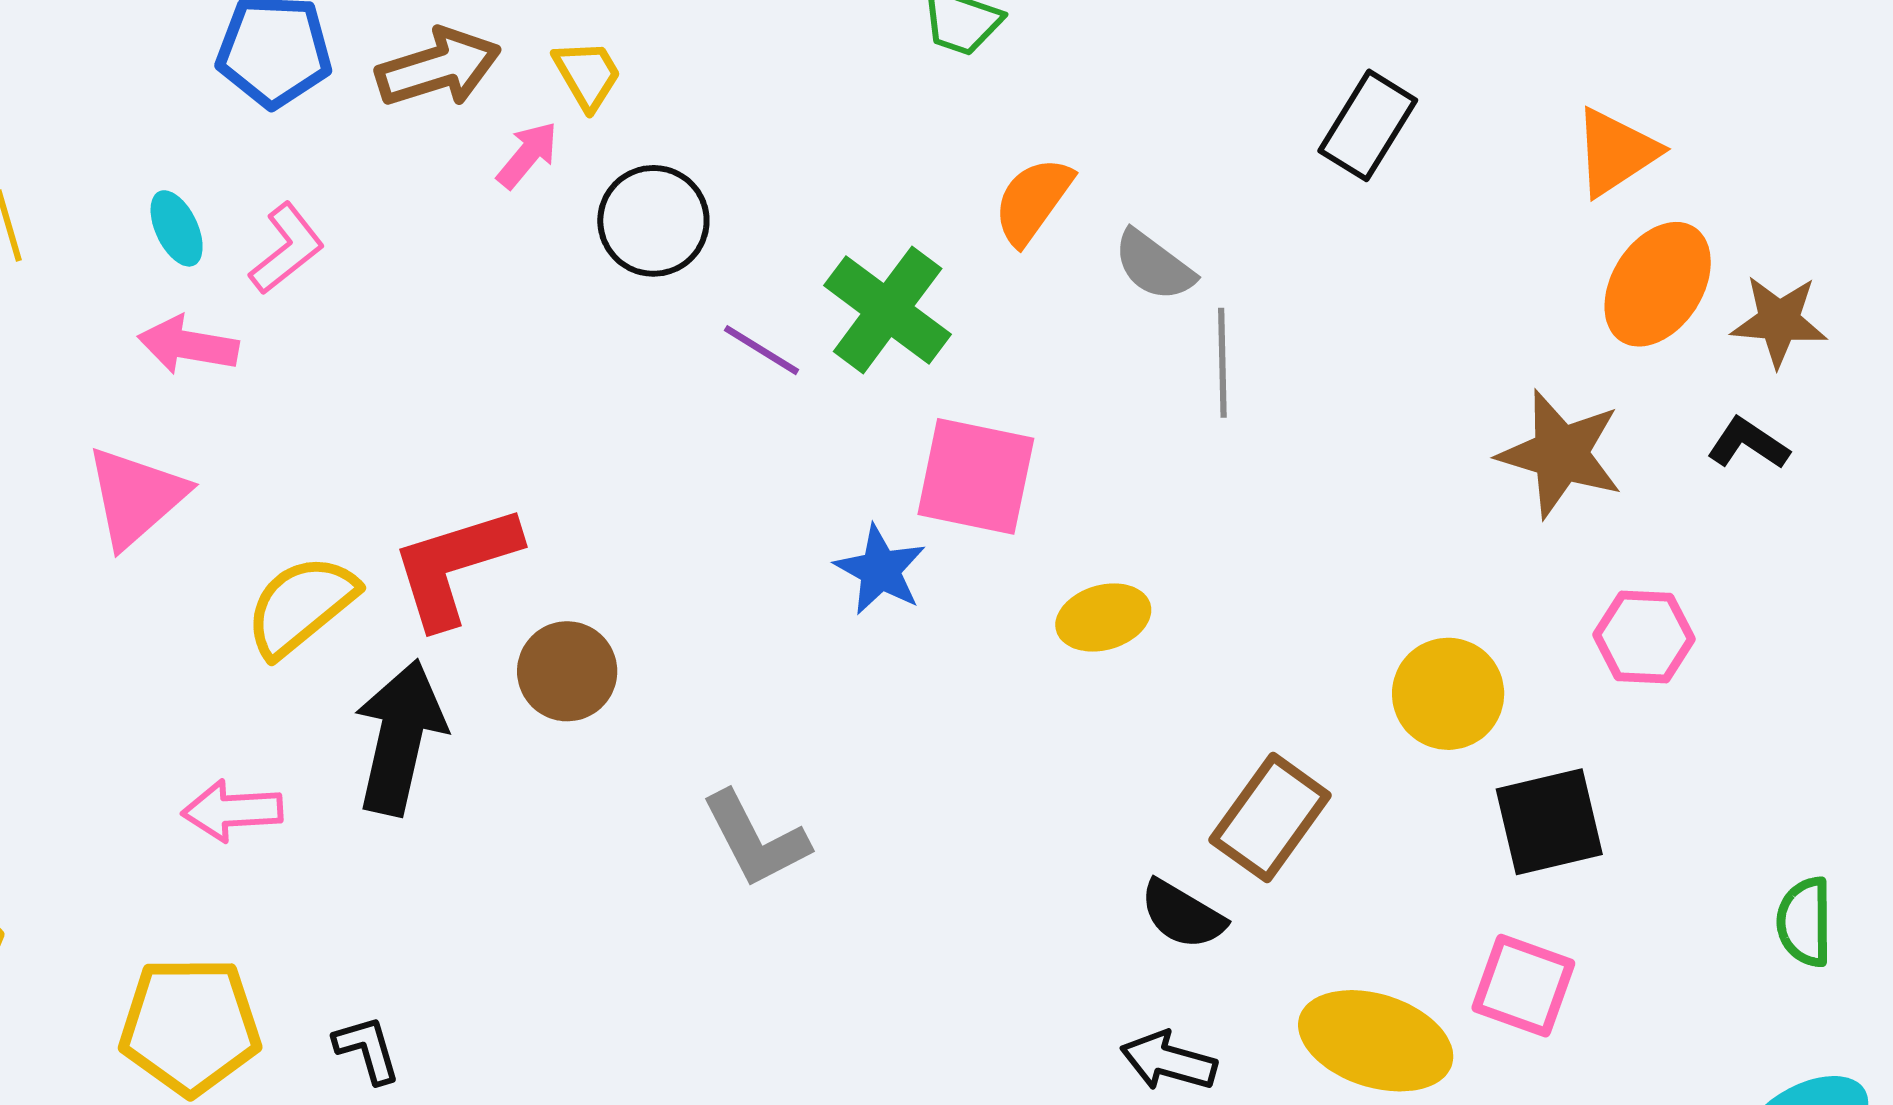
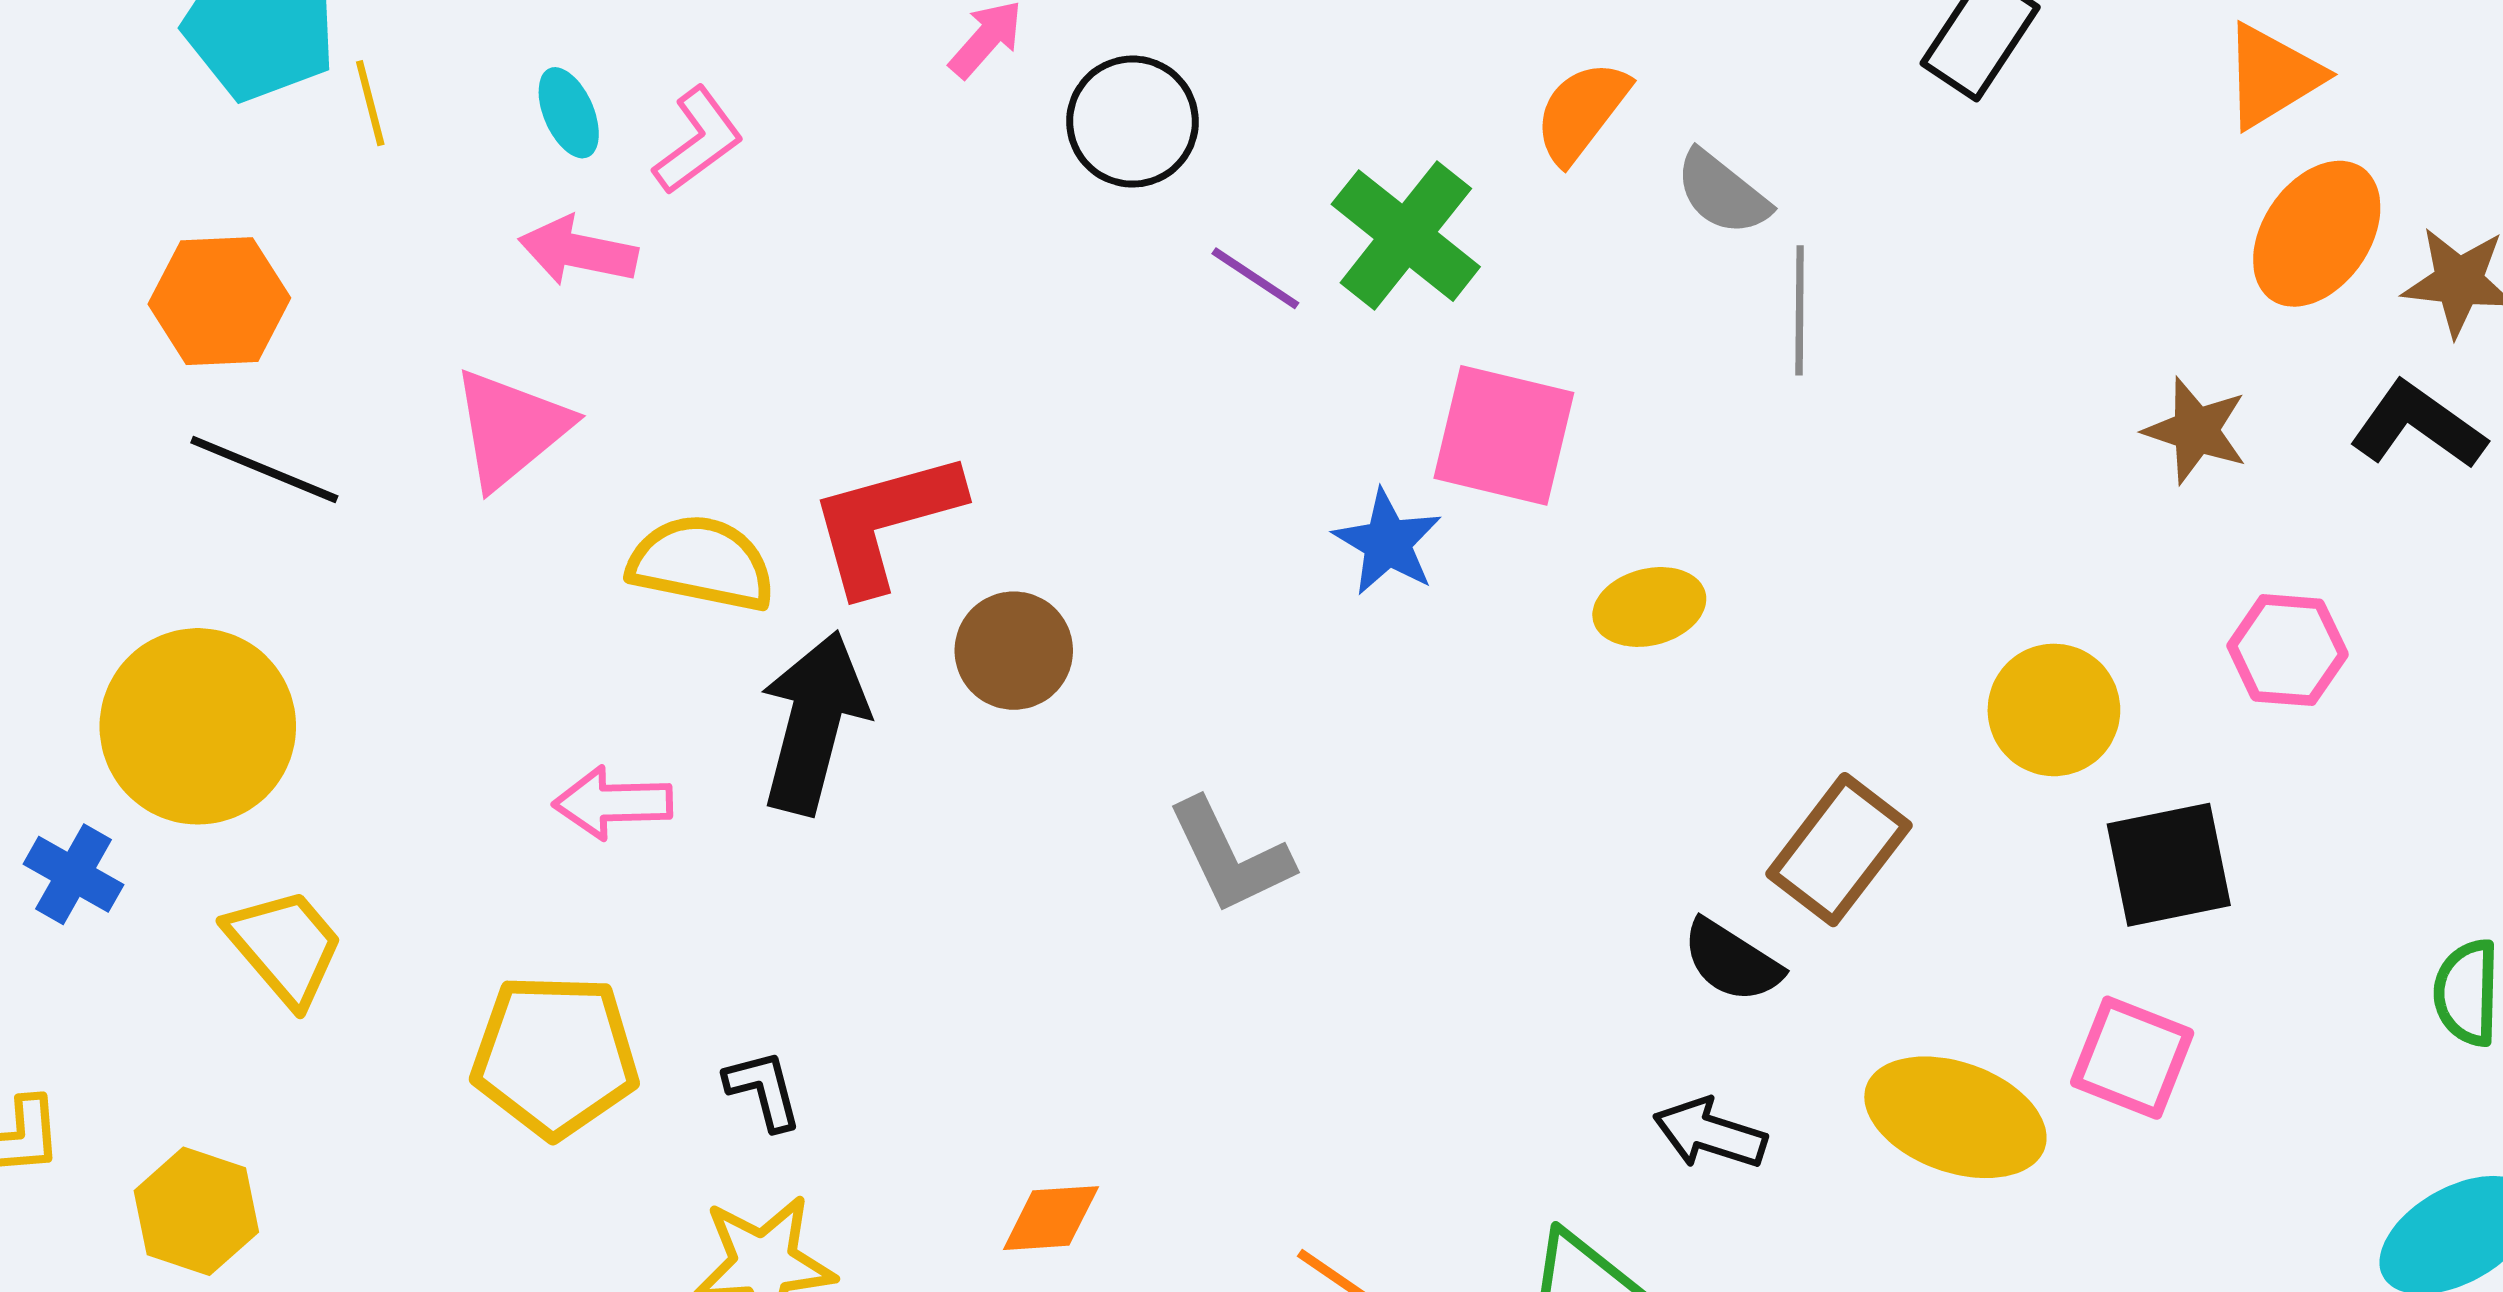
black L-shape: (1748, 444) -> (2418, 425), size x1.4
brown star: (1560, 454) -> (2196, 431), size x0.7
yellow semicircle: (301, 606) -> (702, 563), turned 49

